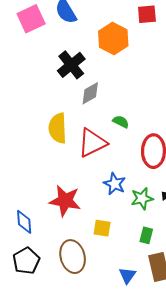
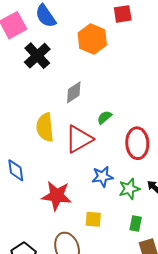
black cross: (71, 65) -> (37, 56), moved
green semicircle: (121, 122) -> (104, 117), turned -63
blue star: (115, 184) -> (102, 177), turned -30
blue diamond: (24, 222) -> (16, 170), moved

